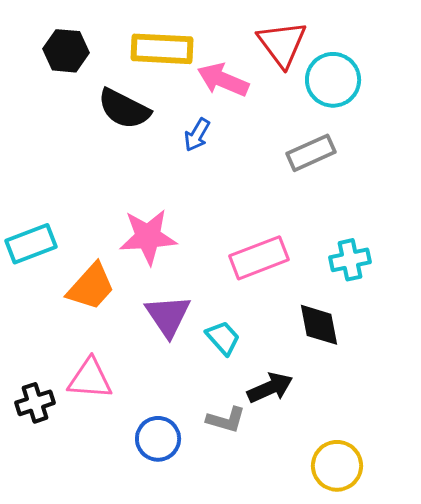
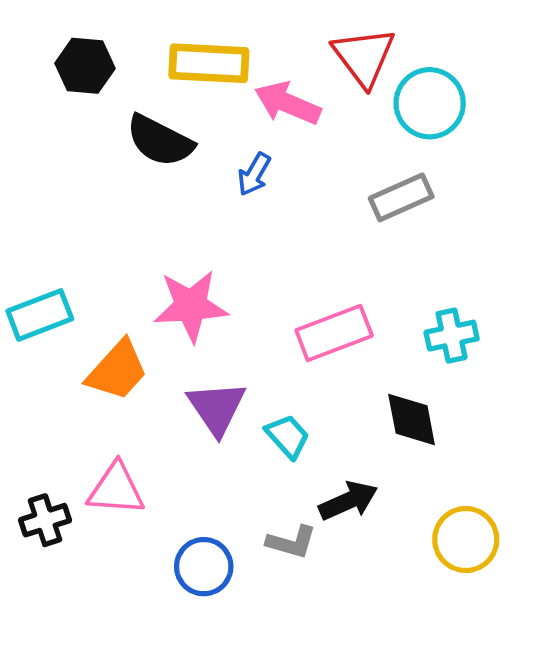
yellow circle: (337, 466) -> (466, 540), moved

